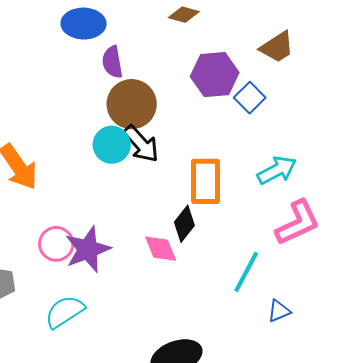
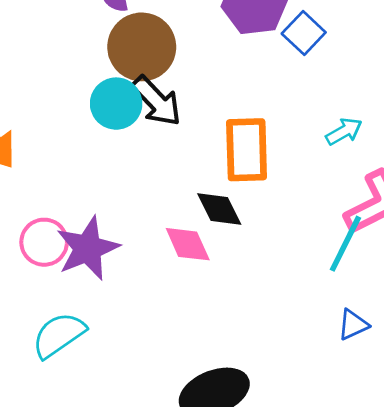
cyan arrow: (277, 170) -> (344, 131), size x0.7
black diamond: (184, 224) -> (219, 209), turned -63
cyan line: (246, 272) -> (345, 244), moved

